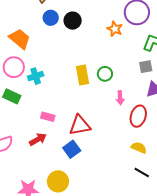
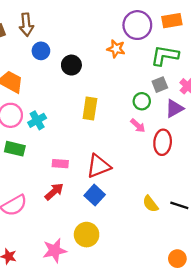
black circle: (73, 21) -> (71, 65), moved
green circle: (105, 74) -> (142, 101), moved
yellow rectangle: (82, 75) -> (90, 108), turned 30
pink arrow: (120, 98) -> (138, 126), turned -32
yellow semicircle: (139, 148) -> (150, 204), moved, turned -140

